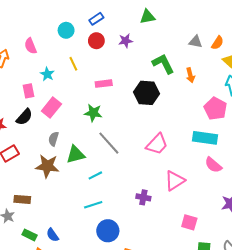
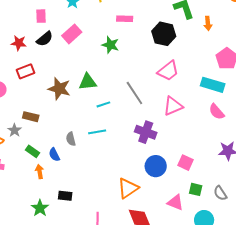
pink rectangle: (28, 91) -> (41, 16), moved
gray semicircle: (54, 139) -> (71, 139), moved, turned -40
gray line: (109, 143) -> (134, 93), moved
pink trapezoid: (157, 144) -> (168, 71), moved
pink triangle: (175, 181) -> (173, 106), moved
purple cross: (143, 197) -> (146, 132), size x1.5
blue circle: (108, 231) -> (156, 166), moved

